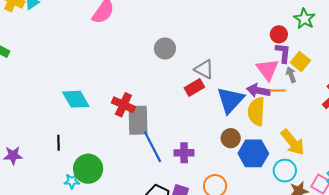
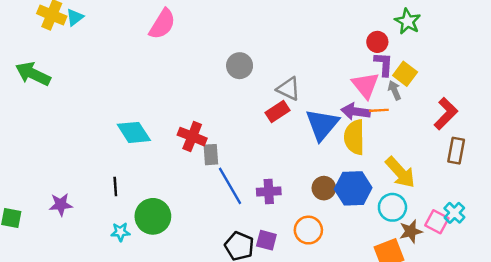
gray rectangle: (138, 120) -> (211, 155), size x0.6
brown circle: (231, 138) -> (324, 188), moved
cyan star: (72, 181) -> (120, 232), moved

